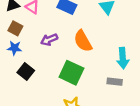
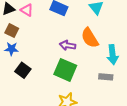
purple arrow: (49, 40) -> (68, 45), moved, turned 35
orange semicircle: (83, 41) -> (90, 38), moved

